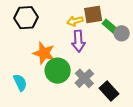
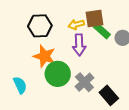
black hexagon: (26, 18) -> (40, 26), moved
green rectangle: (111, 27) -> (102, 31), moved

